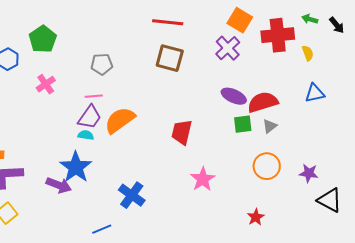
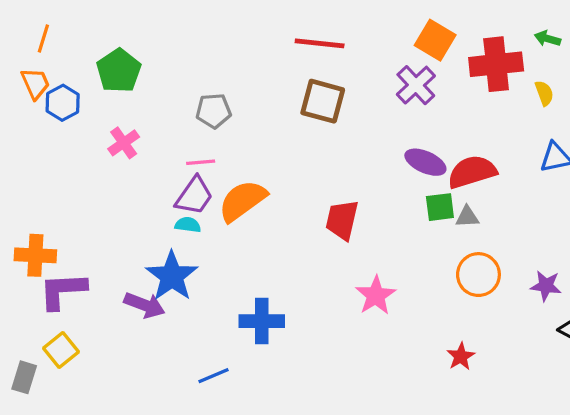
gray triangle: (270, 126) -> (467, 217), moved, turned 35
blue cross: (132, 195) -> (262, 321), turned -36

